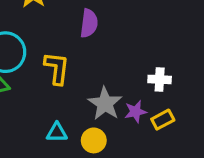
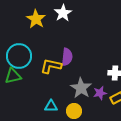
purple semicircle: (89, 23) -> (67, 57), moved
yellow L-shape: (57, 68) -> (51, 66), turned -85

